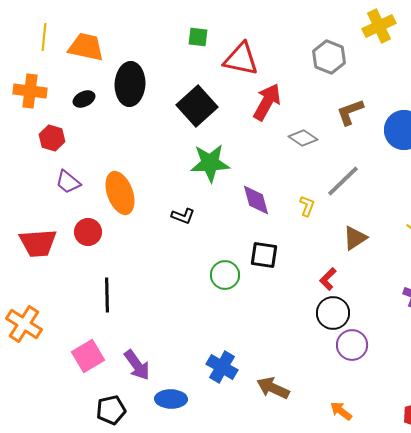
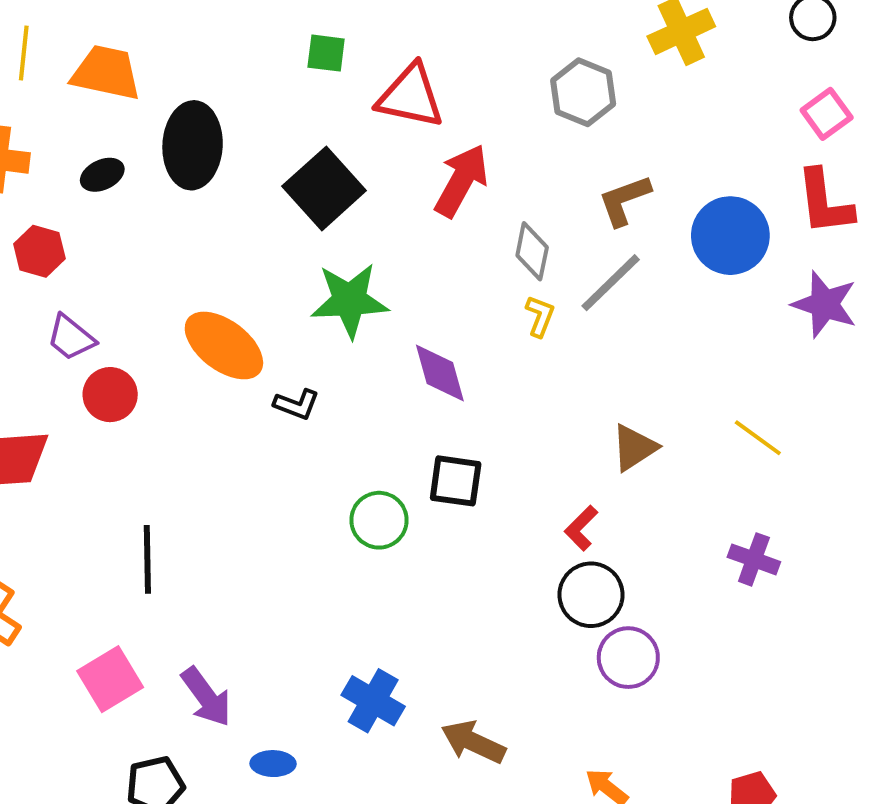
gray diamond: (303, 138) -> (532, 251), turned 68
gray line: (343, 181) -> (611, 283), moved
orange ellipse: (120, 193) -> (224, 345), moved, turned -33
yellow L-shape: (307, 206) -> (540, 316), moved
red circle: (88, 232) -> (110, 395), moved
blue ellipse: (171, 399) -> (273, 764), size x0.7

